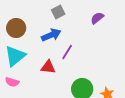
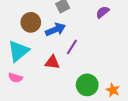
brown circle: (16, 28) -> (31, 22), moved

